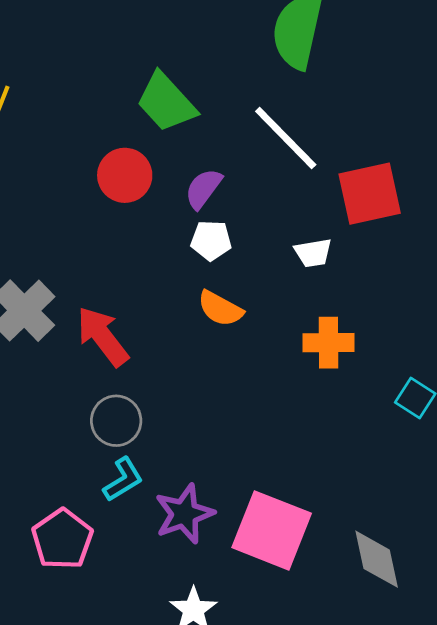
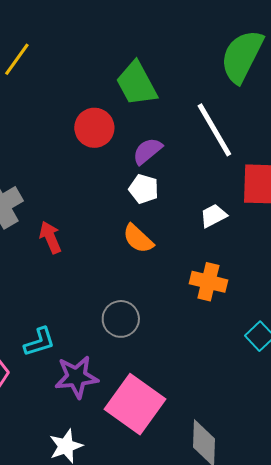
white trapezoid: (313, 253) -> (213, 216), turned 148
red arrow: (103, 336) -> (50, 237), size x0.7
gray circle: (116, 421) -> (121, 319), moved

